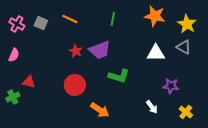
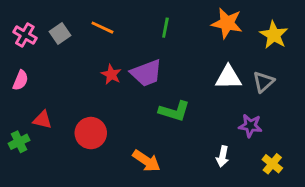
gray square: (41, 23) -> (60, 33), turned 32
gray triangle: (184, 47) -> (264, 82), moved, turned 49
red circle: (75, 85) -> (91, 133), moved
white arrow: (152, 107) -> (223, 156), turned 48

